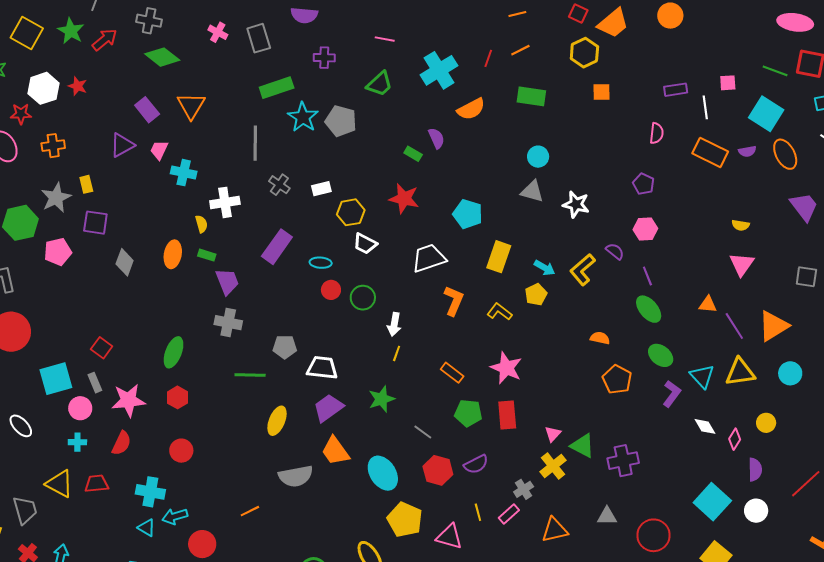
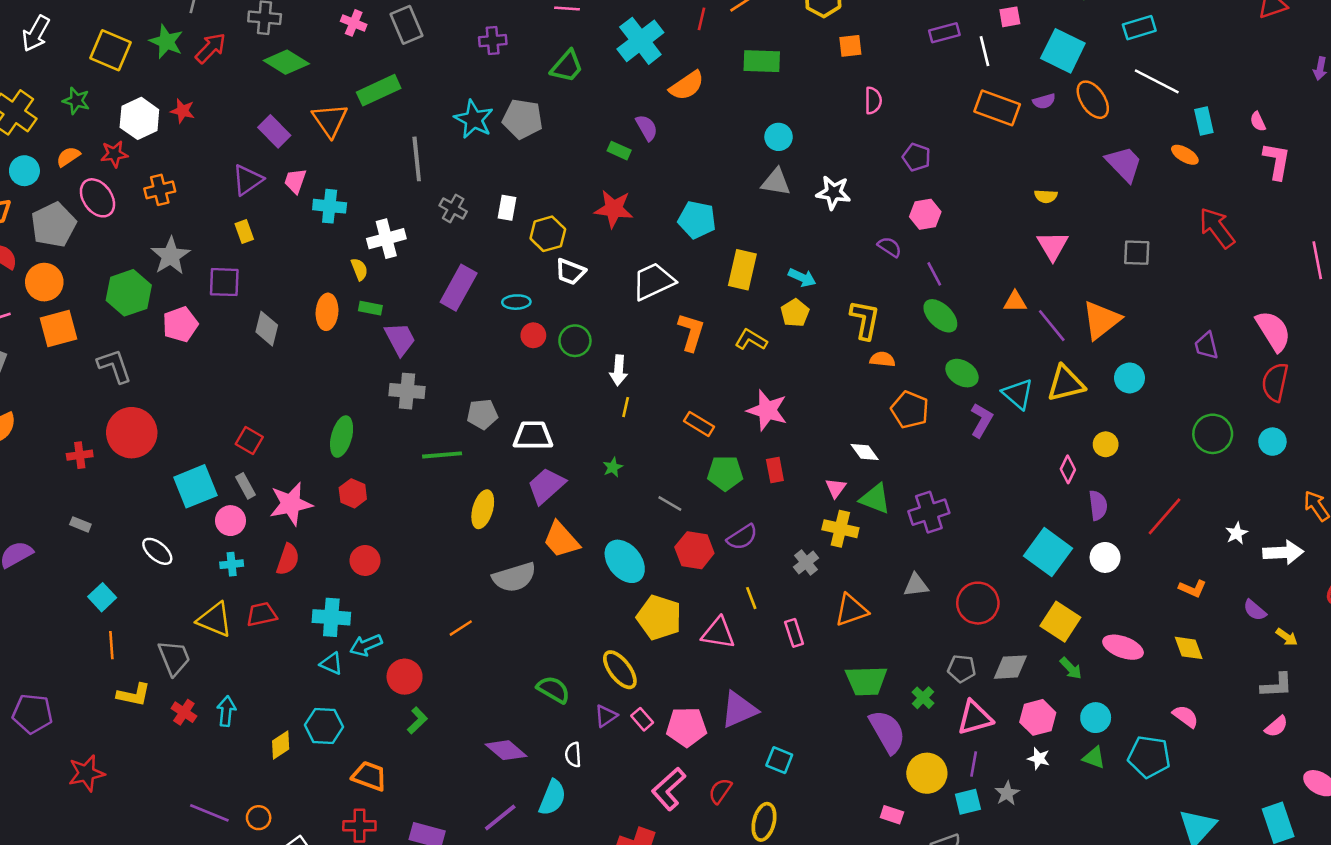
green rectangle: (277, 88) -> (379, 90), moved
pink semicircle: (657, 133) -> (873, 101), moved
yellow rectangle: (86, 184) -> (244, 232), moved
white rectangle: (321, 189) -> (507, 208), turned -60
yellow L-shape: (583, 270) -> (865, 320), moved, turned 148
green star: (382, 399) -> (613, 467), size x0.6
red rectangle: (507, 415) -> (775, 470), size x0.7
white diamond: (705, 426) -> (865, 452), moved
yellow cross: (553, 466) -> (840, 529), turned -32
pink rectangle: (509, 514) -> (794, 633), moved, turned -60

